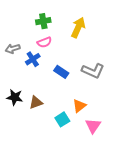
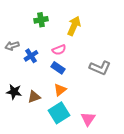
pink semicircle: (44, 42) -> (59, 50), moved
gray L-shape: (93, 71) -> (100, 68), moved
orange triangle: (79, 106) -> (60, 90), moved
cyan square: (62, 119) -> (59, 113), size x1.5

